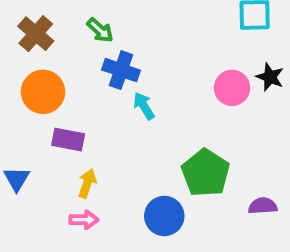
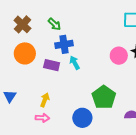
blue cross: (121, 70) -> (64, 44), turned -30
purple rectangle: (68, 140) -> (52, 65), moved

